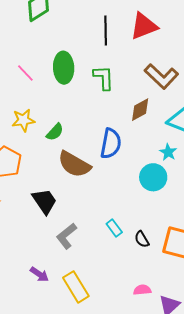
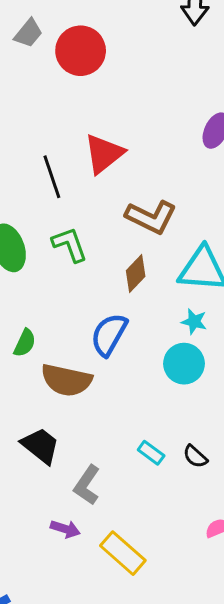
blue semicircle: (111, 144) -> (109, 335), turned -144
purple arrow: (39, 274) -> (65, 529), moved

